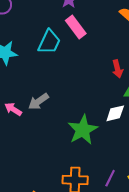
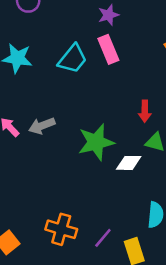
green star: (83, 130) -> (96, 142), moved

